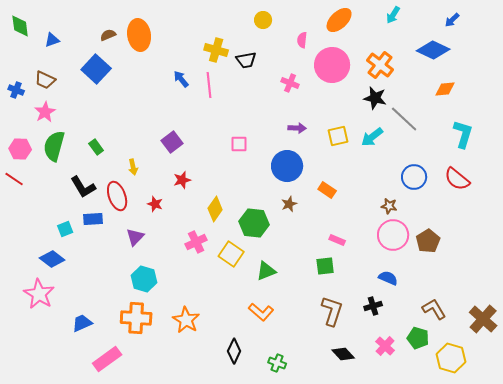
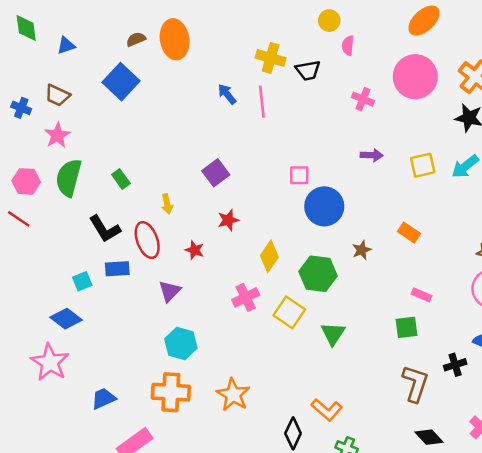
pink semicircle: (302, 40) -> (348, 45), moved
blue circle: (287, 166) -> (324, 206), moved
green triangle: (266, 271) -> (333, 334), turned -35
black cross: (373, 306) -> (455, 365), moved
orange L-shape: (261, 312) -> (327, 410), moved

